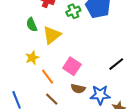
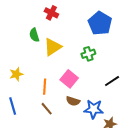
green cross: (73, 11) -> (88, 54), moved
yellow star: (32, 58) -> (16, 74), moved
orange line: (48, 77) -> (45, 87), turned 35

